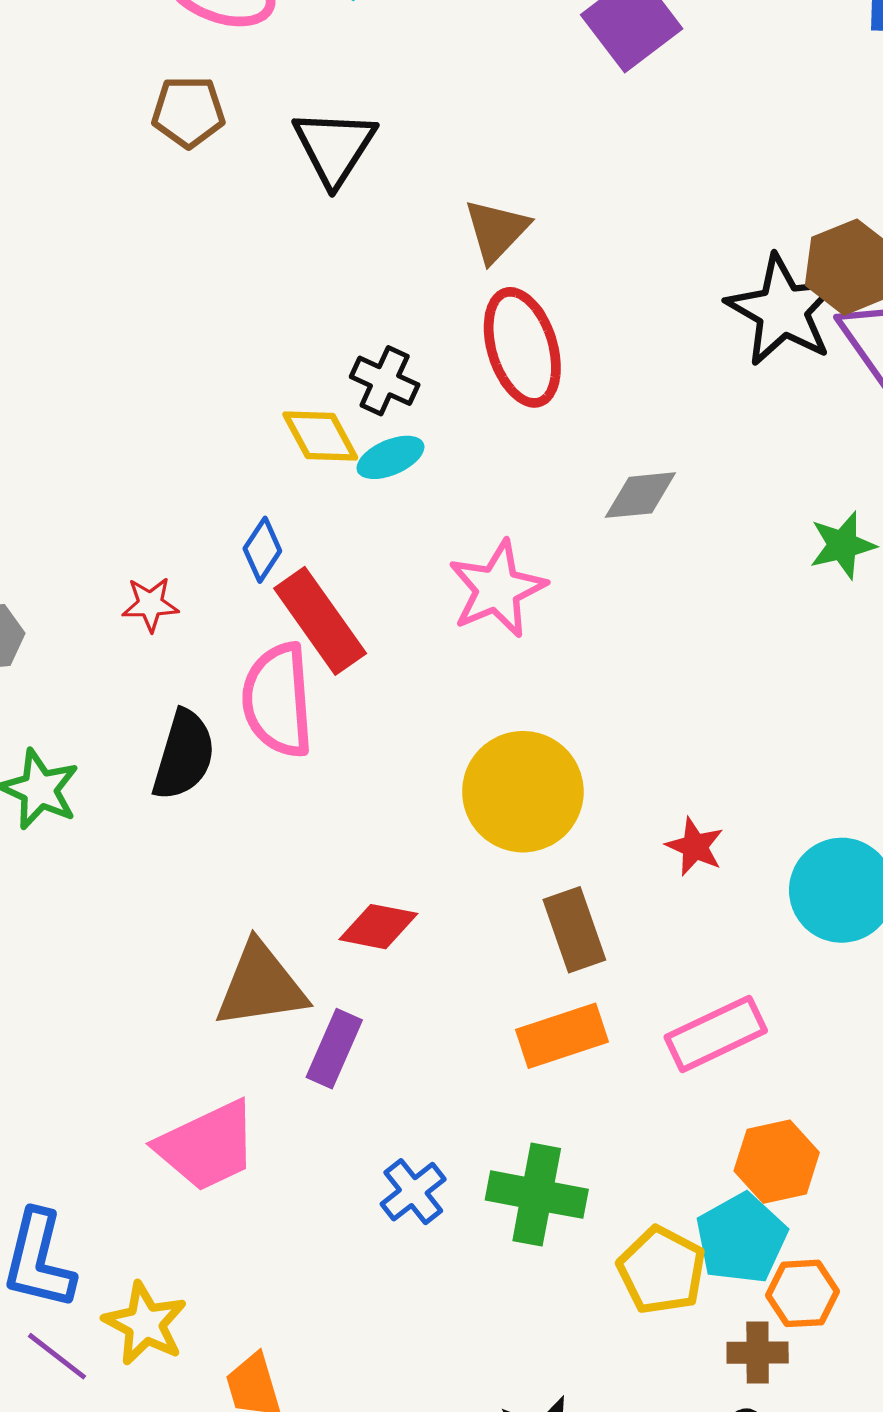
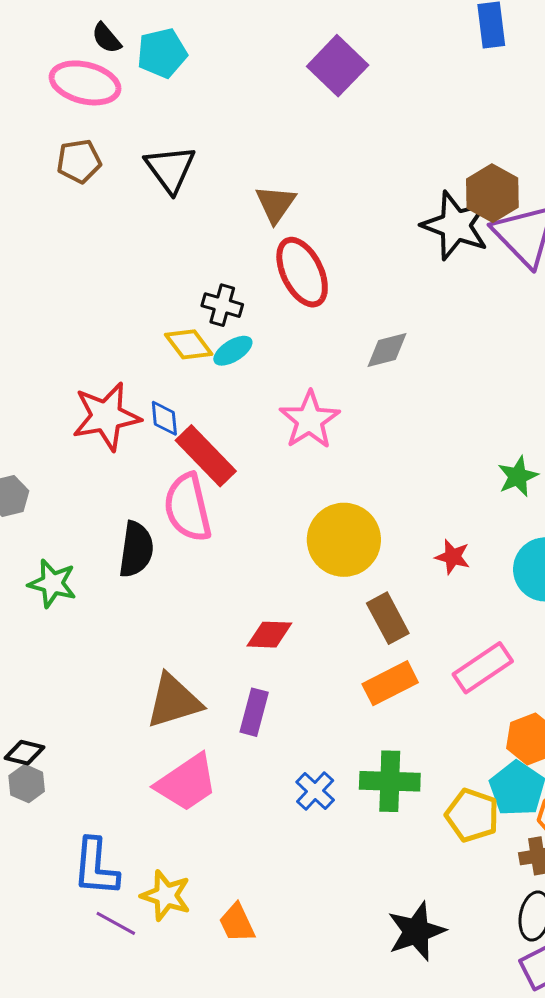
green star: (843, 545) -> (518, 476), moved
blue diamond: (262, 550) -> (164, 418), turned -30
red star: (150, 604) -> (106, 416), moved, size x2.0
brown triangle: (261, 985) -> (174, 701), moved

